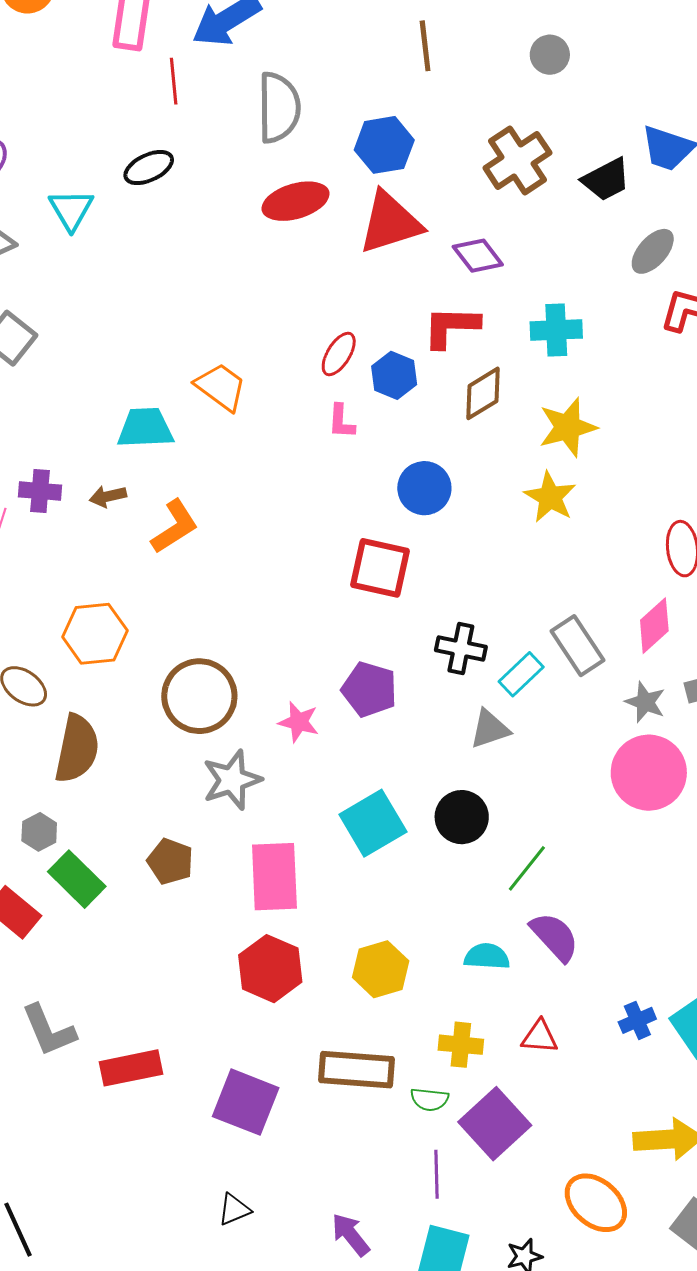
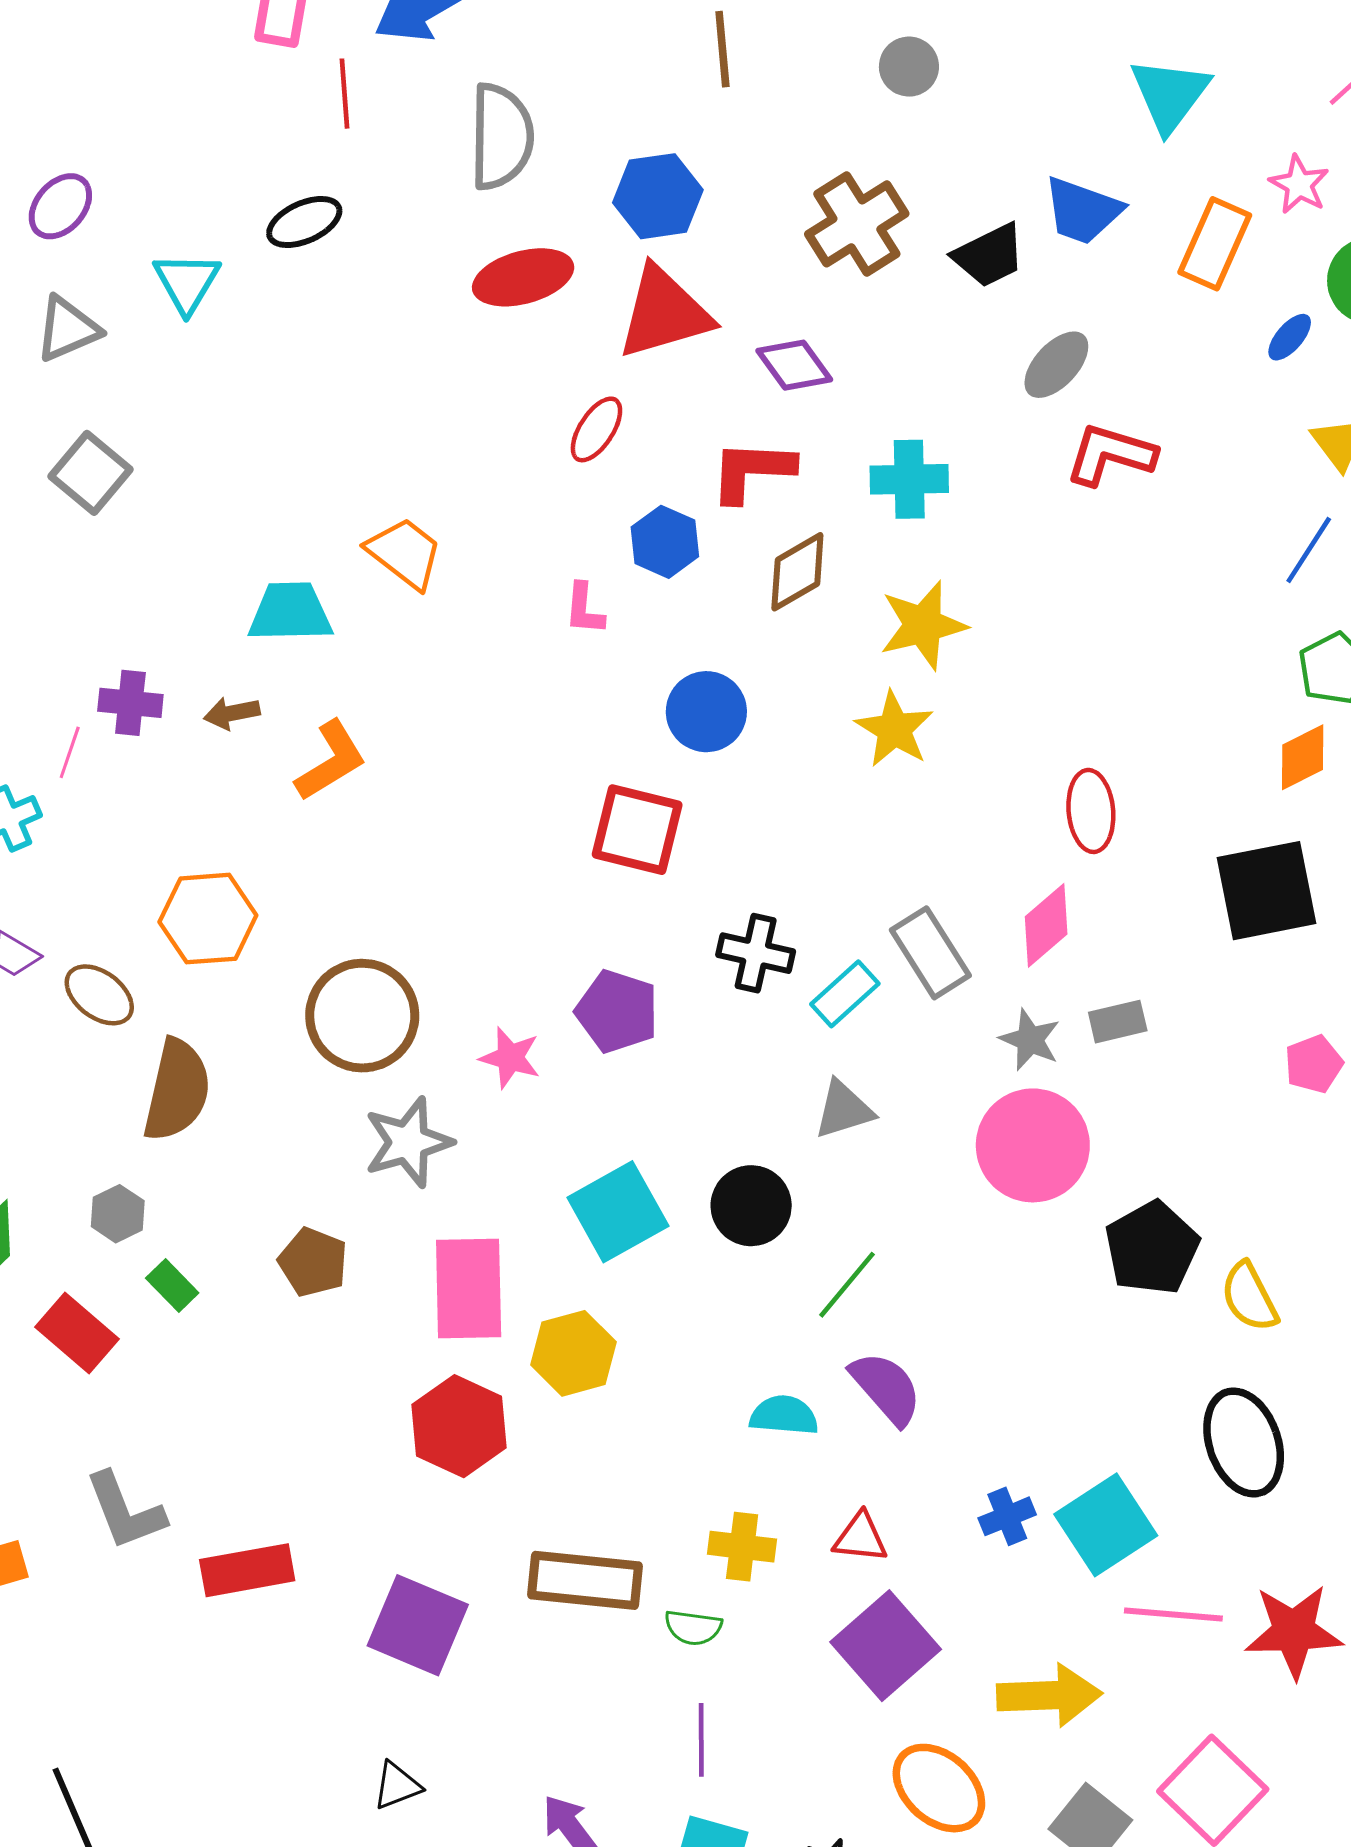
red ellipse: (339, 354) -> (596, 429), moved
gray triangle: (490, 729) -> (844, 1110), moved
green rectangle: (77, 879) -> (172, 1285), size x0.6
yellow hexagon: (381, 969) -> (573, 1353), moved
purple square: (495, 1124) -> (886, 1646), moved

